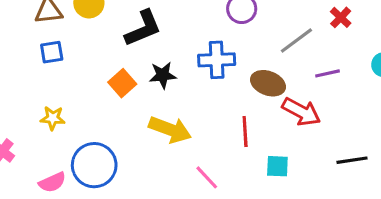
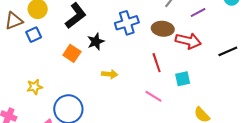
blue square: (52, 52) -> (34, 35), moved
yellow arrow: (170, 130) -> (110, 74), size x0.6
black line: (352, 160) -> (228, 51), moved
pink line: (207, 177) -> (153, 96), moved

